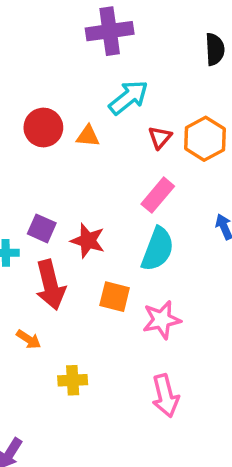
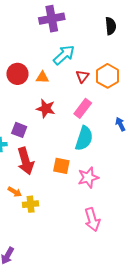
red star: (88, 241) -> (46, 109), moved
yellow cross: (73, 380) -> (31, 204), moved

